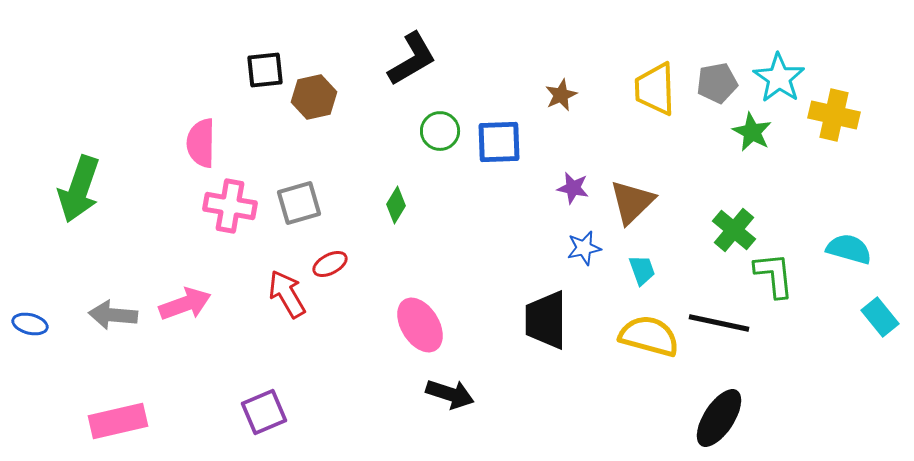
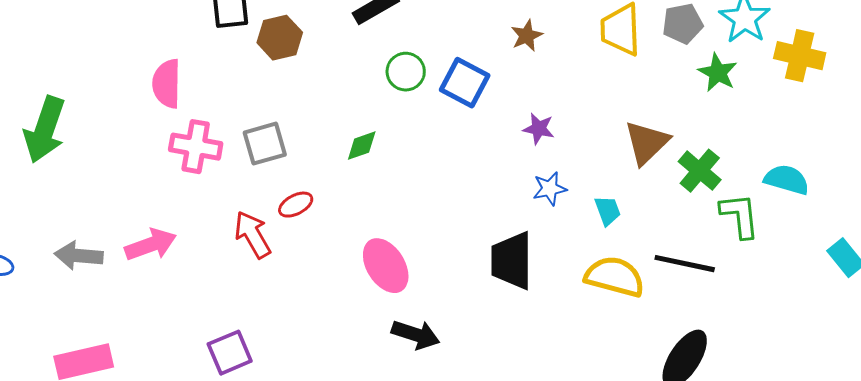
blue square: (499, 142) -> (465, 83), turned 30
brown triangle: (632, 202) -> (647, 143), moved
green diamond: (396, 205) -> (362, 146), turned 39
cyan semicircle: (849, 249) -> (787, 180), moved

